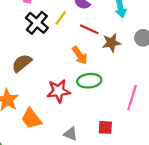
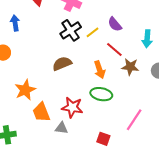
brown semicircle: (22, 63) -> (62, 64), moved
red star: (58, 91) -> (72, 107), moved
gray triangle: (71, 134) -> (61, 128), moved, turned -32

